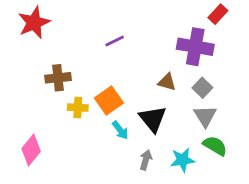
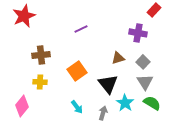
purple cross: (195, 47) -> (138, 33), size x0.7
brown triangle: (167, 82) -> (118, 58), turned -32
yellow cross: (78, 108) -> (40, 82), moved
cyan arrow: (120, 130) -> (77, 107), moved
cyan star: (183, 160) -> (125, 103), moved, turned -30

